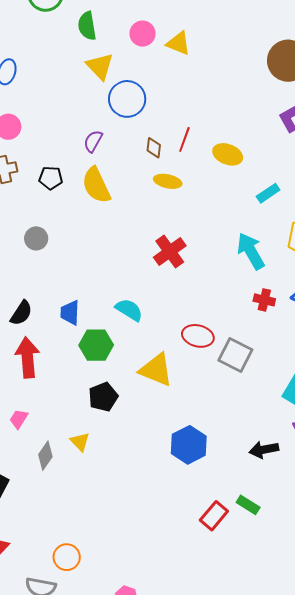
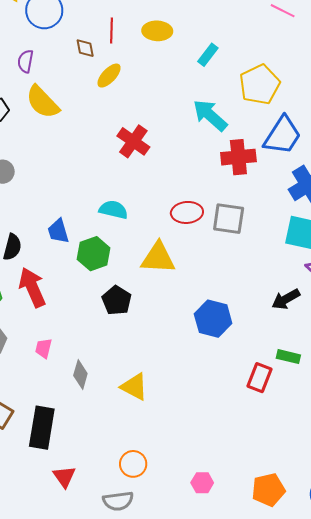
yellow ellipse: (168, 181) -> (109, 76), turned -40
red cross: (264, 300) -> (238, 157), size x1.6
yellow triangle: (80, 442) -> (134, 387), moved, size x1.4

